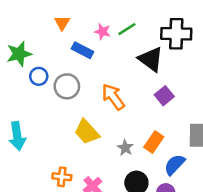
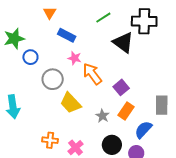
pink star: (102, 32) -> (75, 58), moved
gray circle: (67, 86) -> (53, 79), moved
purple square: (164, 96) -> (121, 87), moved

